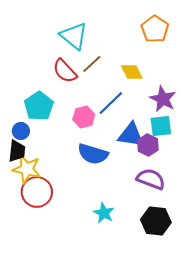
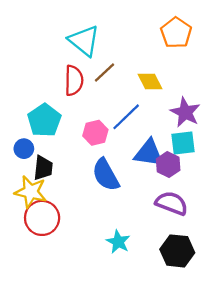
red semicircle: (65, 71) -> (74, 80), turned -136
black trapezoid: (17, 151) -> (43, 168), moved
blue semicircle: (93, 154) -> (106, 175), turned 44

